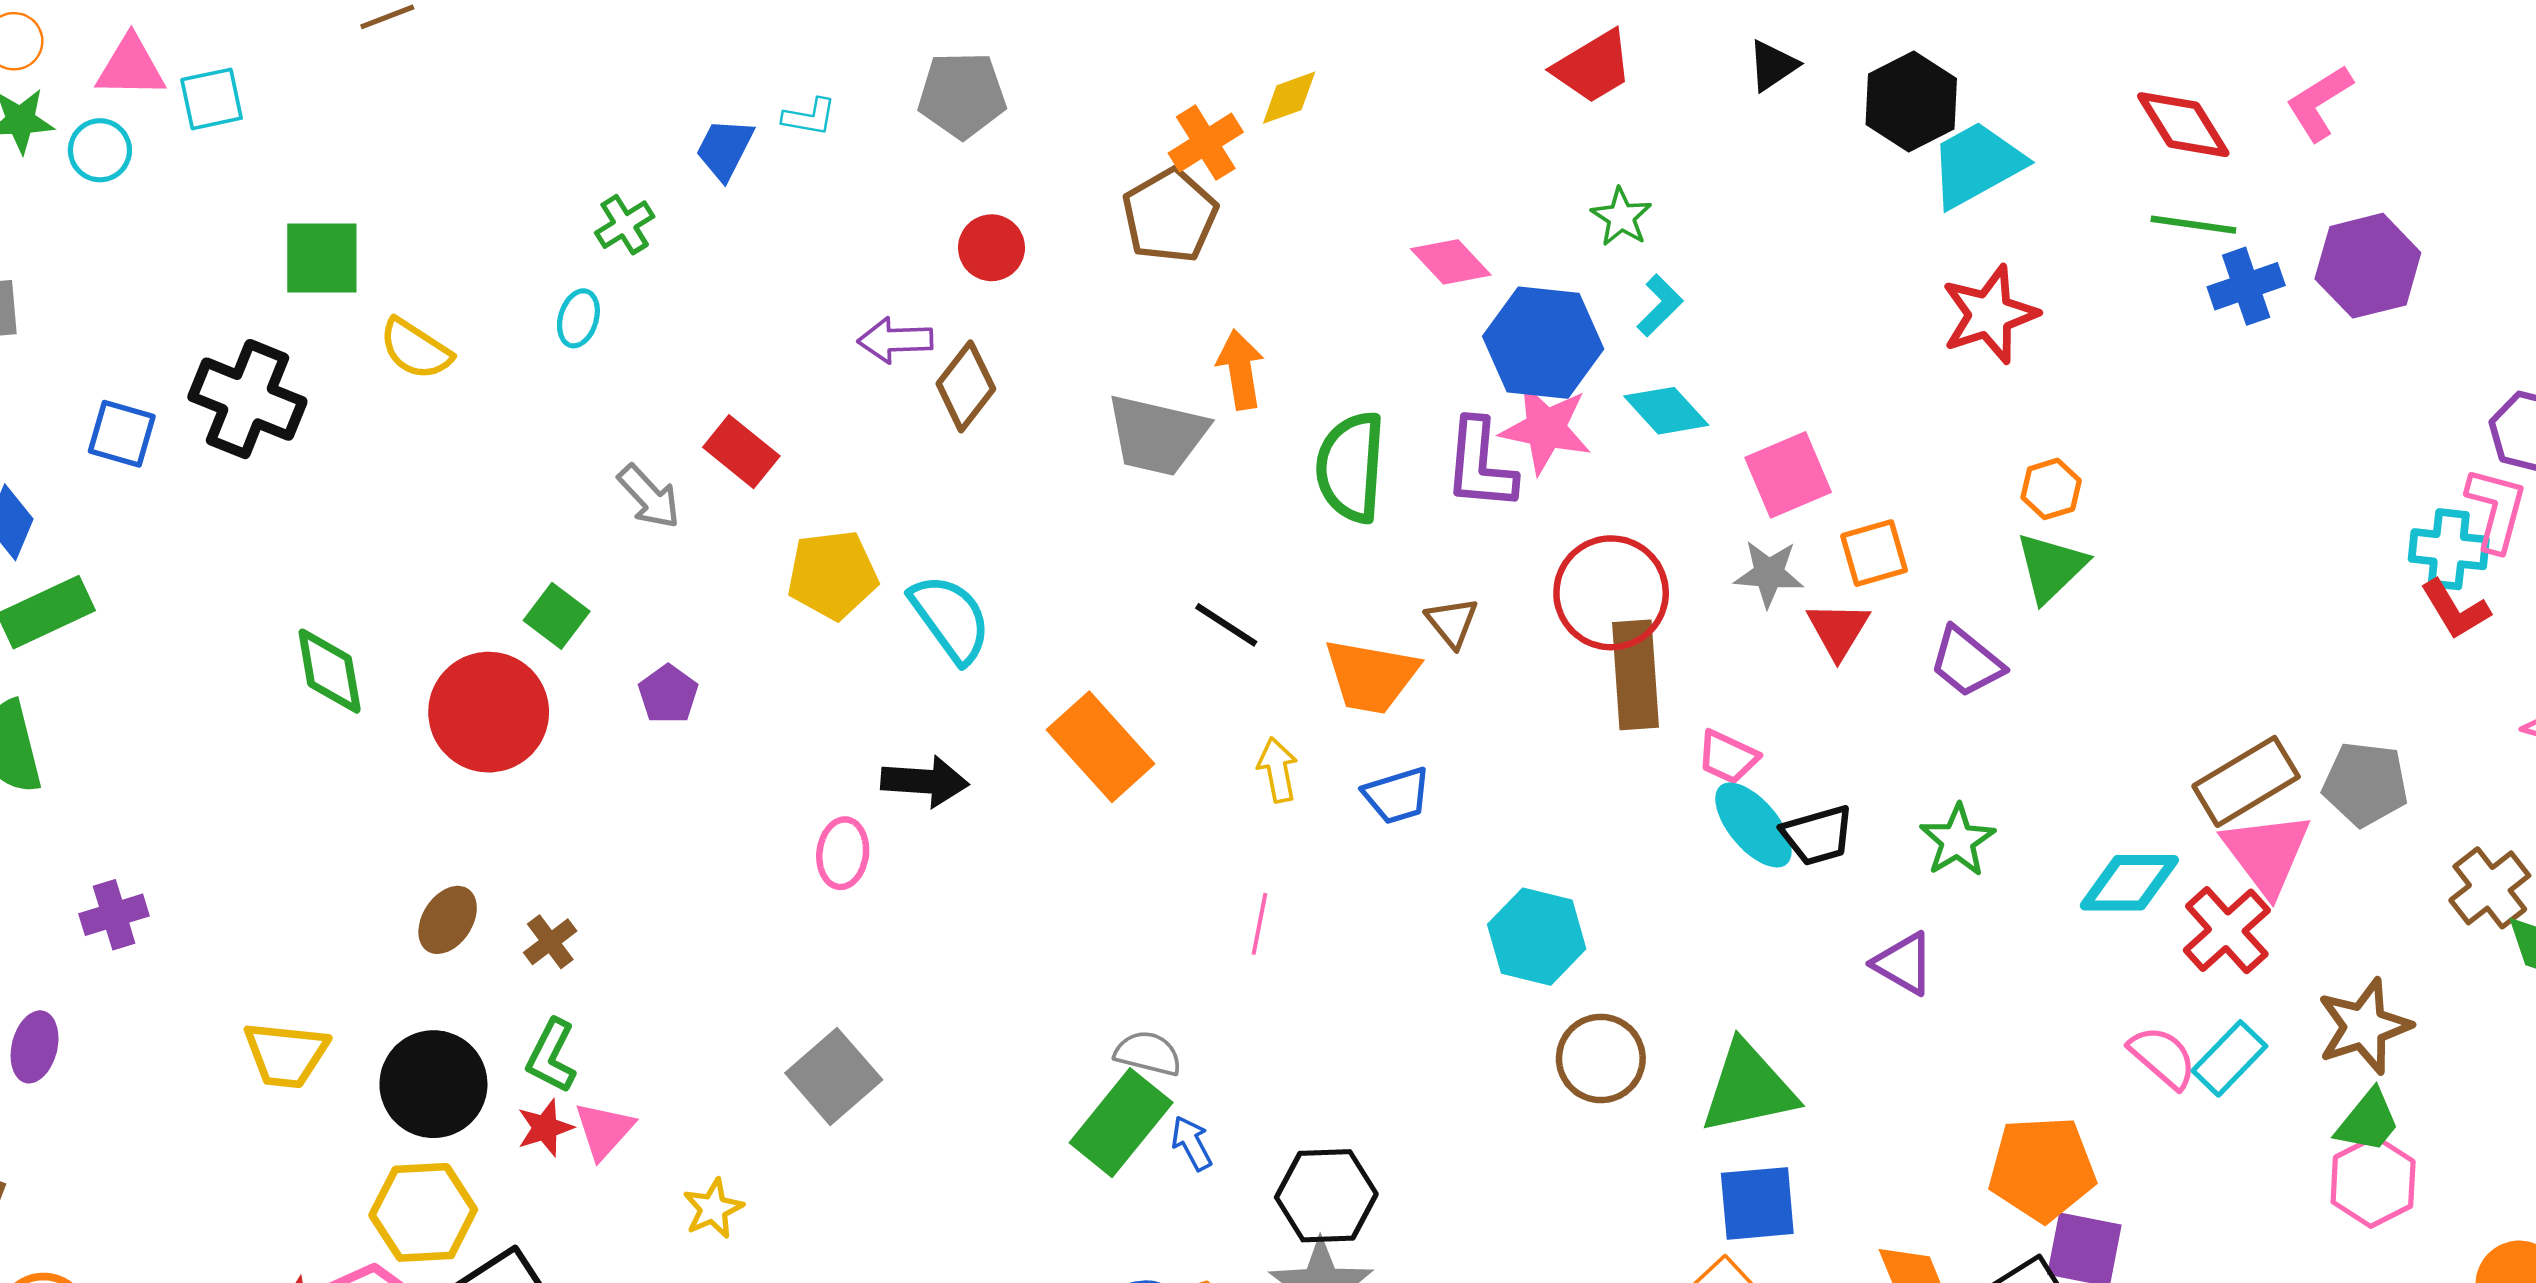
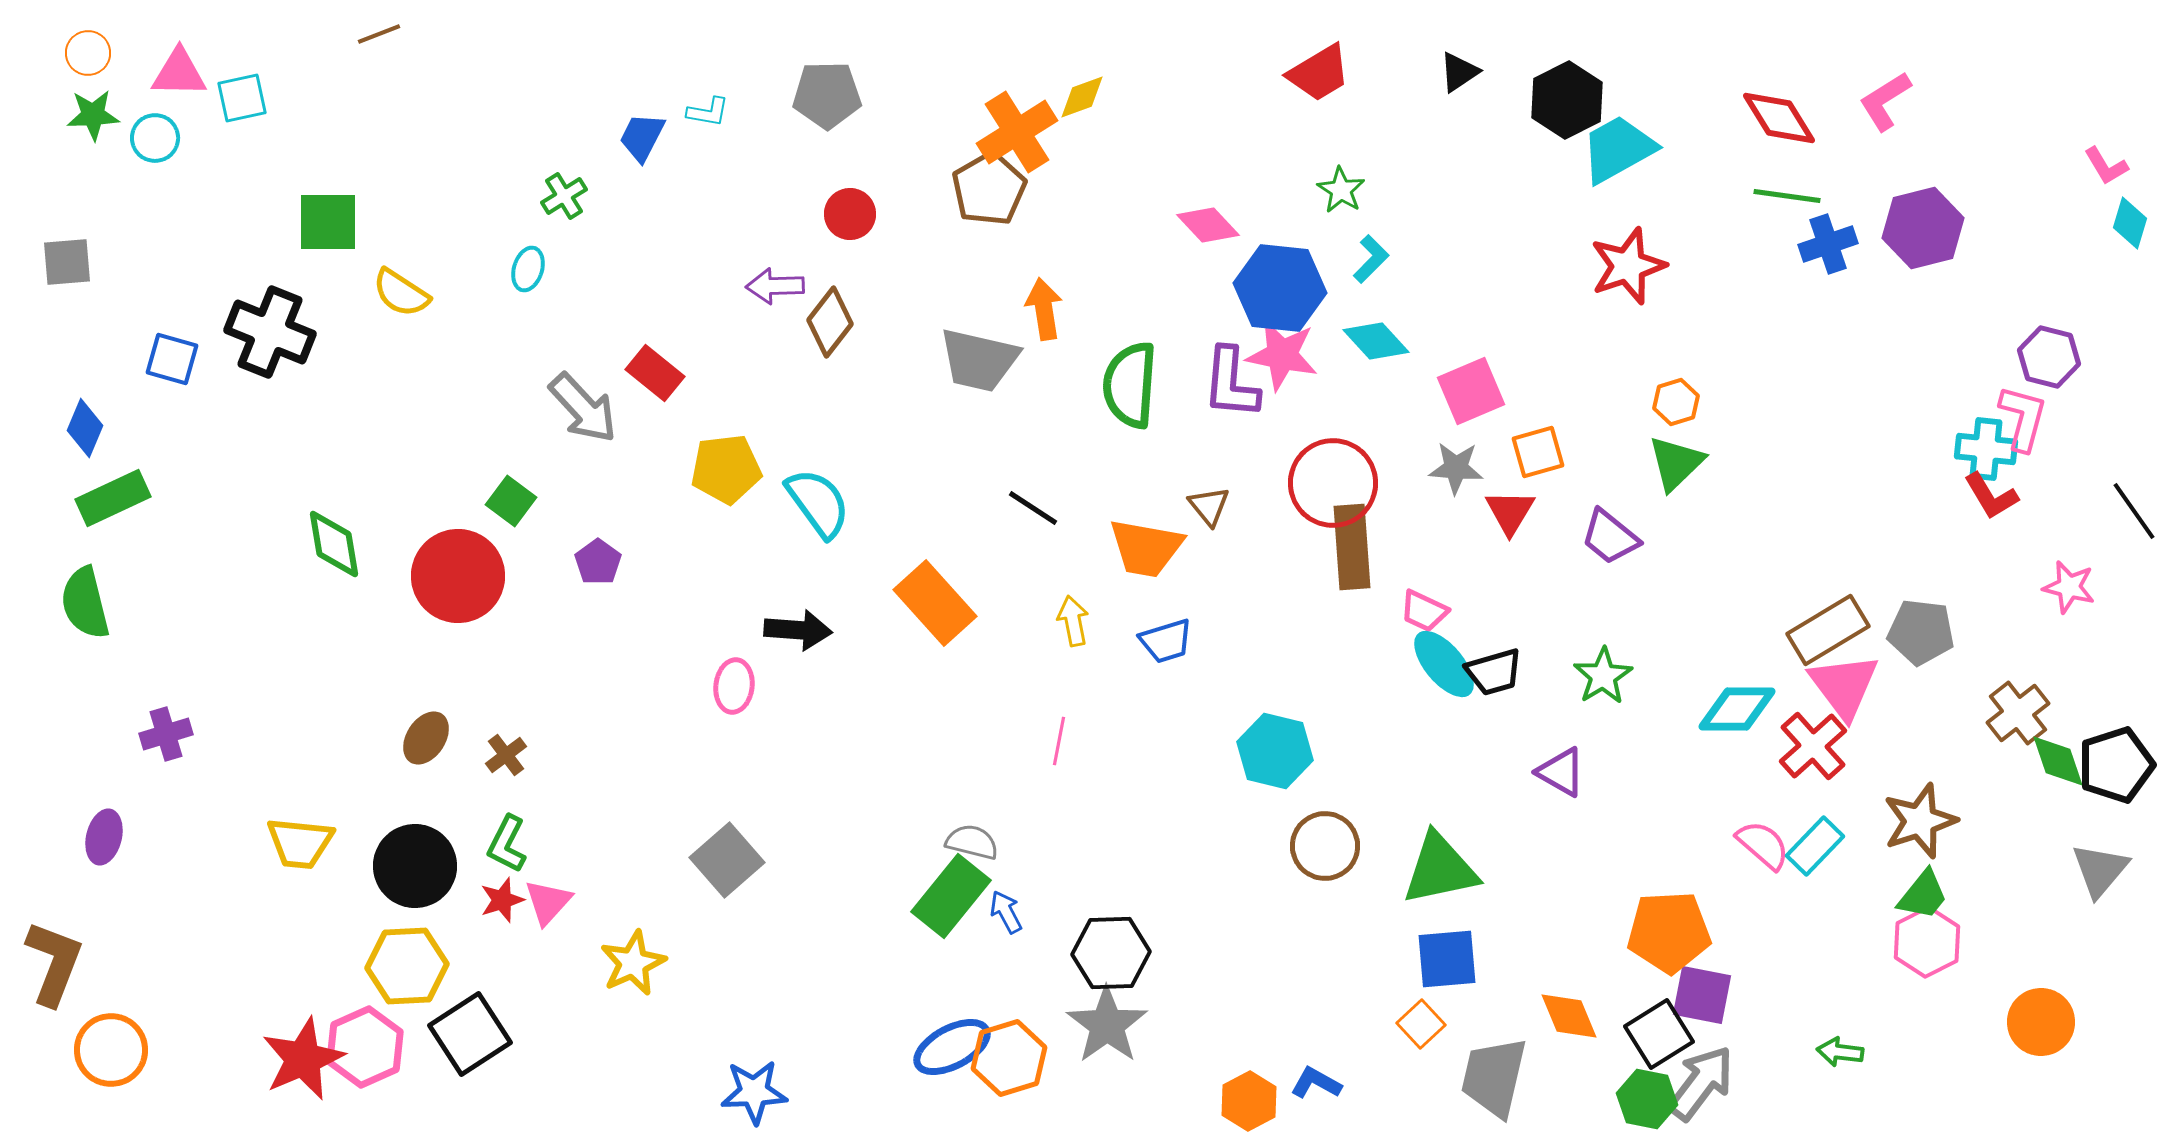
orange cross: (1206, 143) -> (1017, 132), size x1.4
gray arrow: (649, 497) -> (583, 408), size x1.4
yellow star: (713, 1209) -> (633, 963), size x1.4

